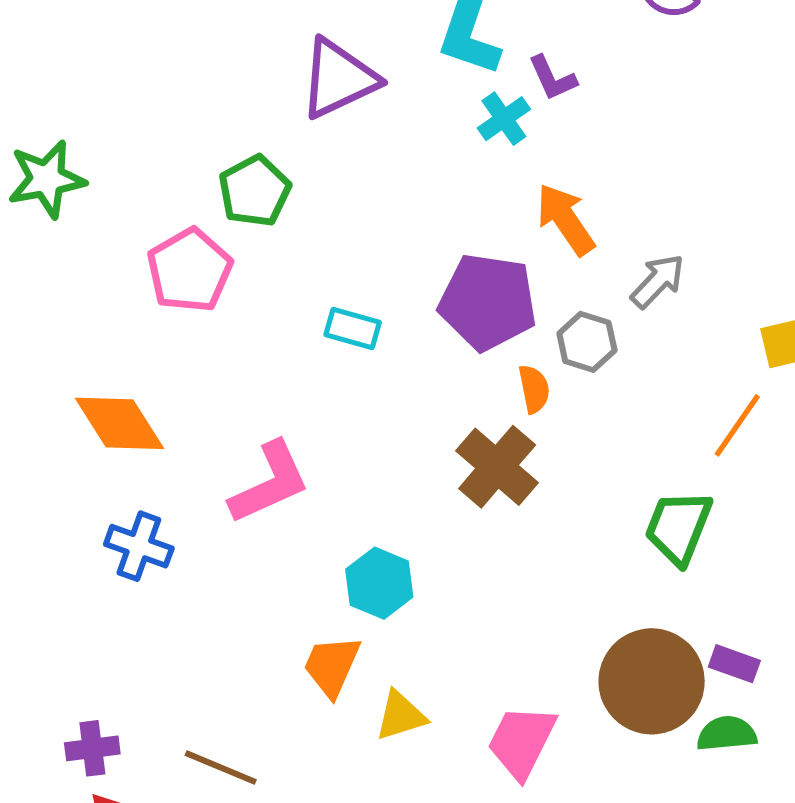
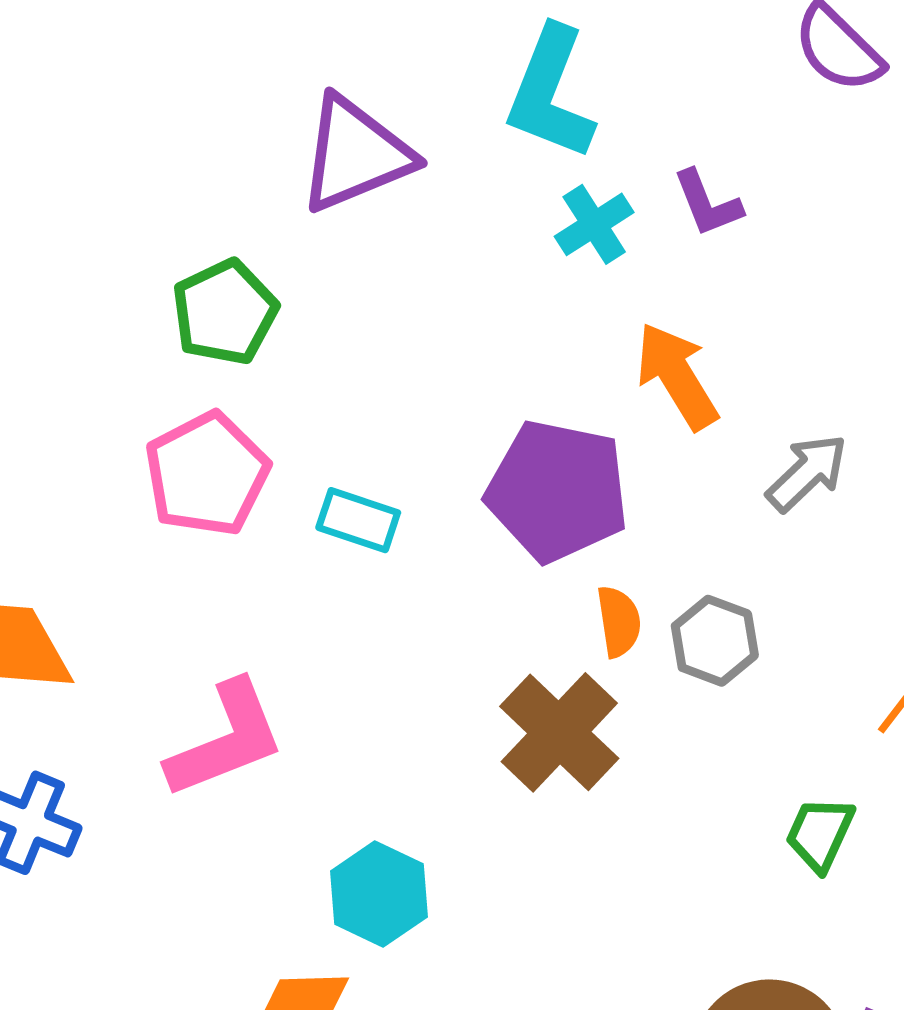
purple L-shape: (552, 78) -> (707, 203), moved
pink pentagon: (190, 270) -> (207, 474), moved
gray hexagon: (587, 342) -> (715, 641), moved
green trapezoid: (678, 527) -> (820, 834), size x0.7

